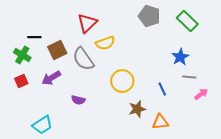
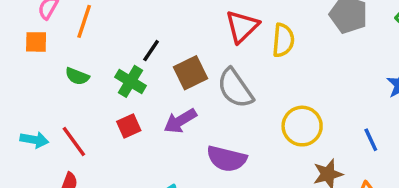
black line: (34, 37) -> (151, 51), turned -56
yellow semicircle: (105, 43) -> (283, 40), moved, turned -66
purple semicircle: (78, 100) -> (227, 159), size x1.6

